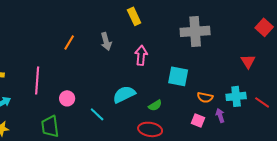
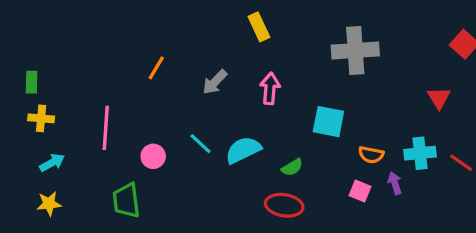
gray arrow: (106, 41) -> (215, 82), moved, turned 60
cyan line: (97, 114) -> (201, 144), moved

